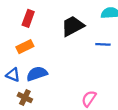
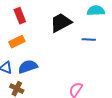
red rectangle: (28, 18) -> (20, 16), turned -42

